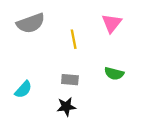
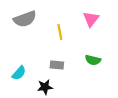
black star: (66, 107) -> (45, 87), moved

